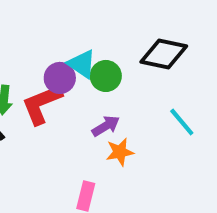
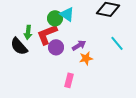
green circle: (106, 76) -> (55, 18), moved
purple circle: (60, 78) -> (56, 47), moved

